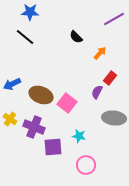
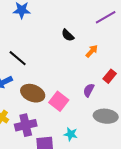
black line: (25, 37) -> (18, 58), moved
red rectangle: (110, 78) -> (110, 76), moved
purple cross: (34, 127) -> (26, 125), turned -35

